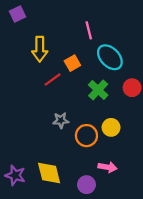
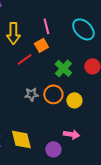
pink line: (89, 30) -> (46, 26), moved
cyan ellipse: (110, 57) -> (83, 29), moved
orange circle: (86, 136) -> (53, 94), moved

